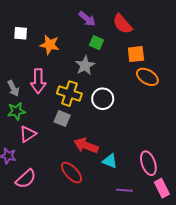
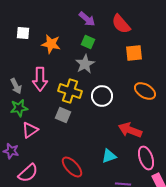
green square: (96, 43) -> (88, 42), moved
orange ellipse: (147, 77) -> (145, 91), moved
red arrow: (86, 146) -> (130, 130), moved
cyan triangle: (110, 161) -> (109, 156), turned -42

